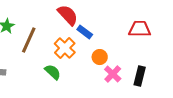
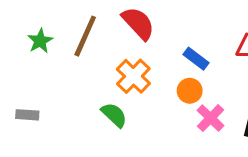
blue rectangle: (85, 32) -> (196, 59), moved
brown line: (29, 40) -> (85, 36), moved

